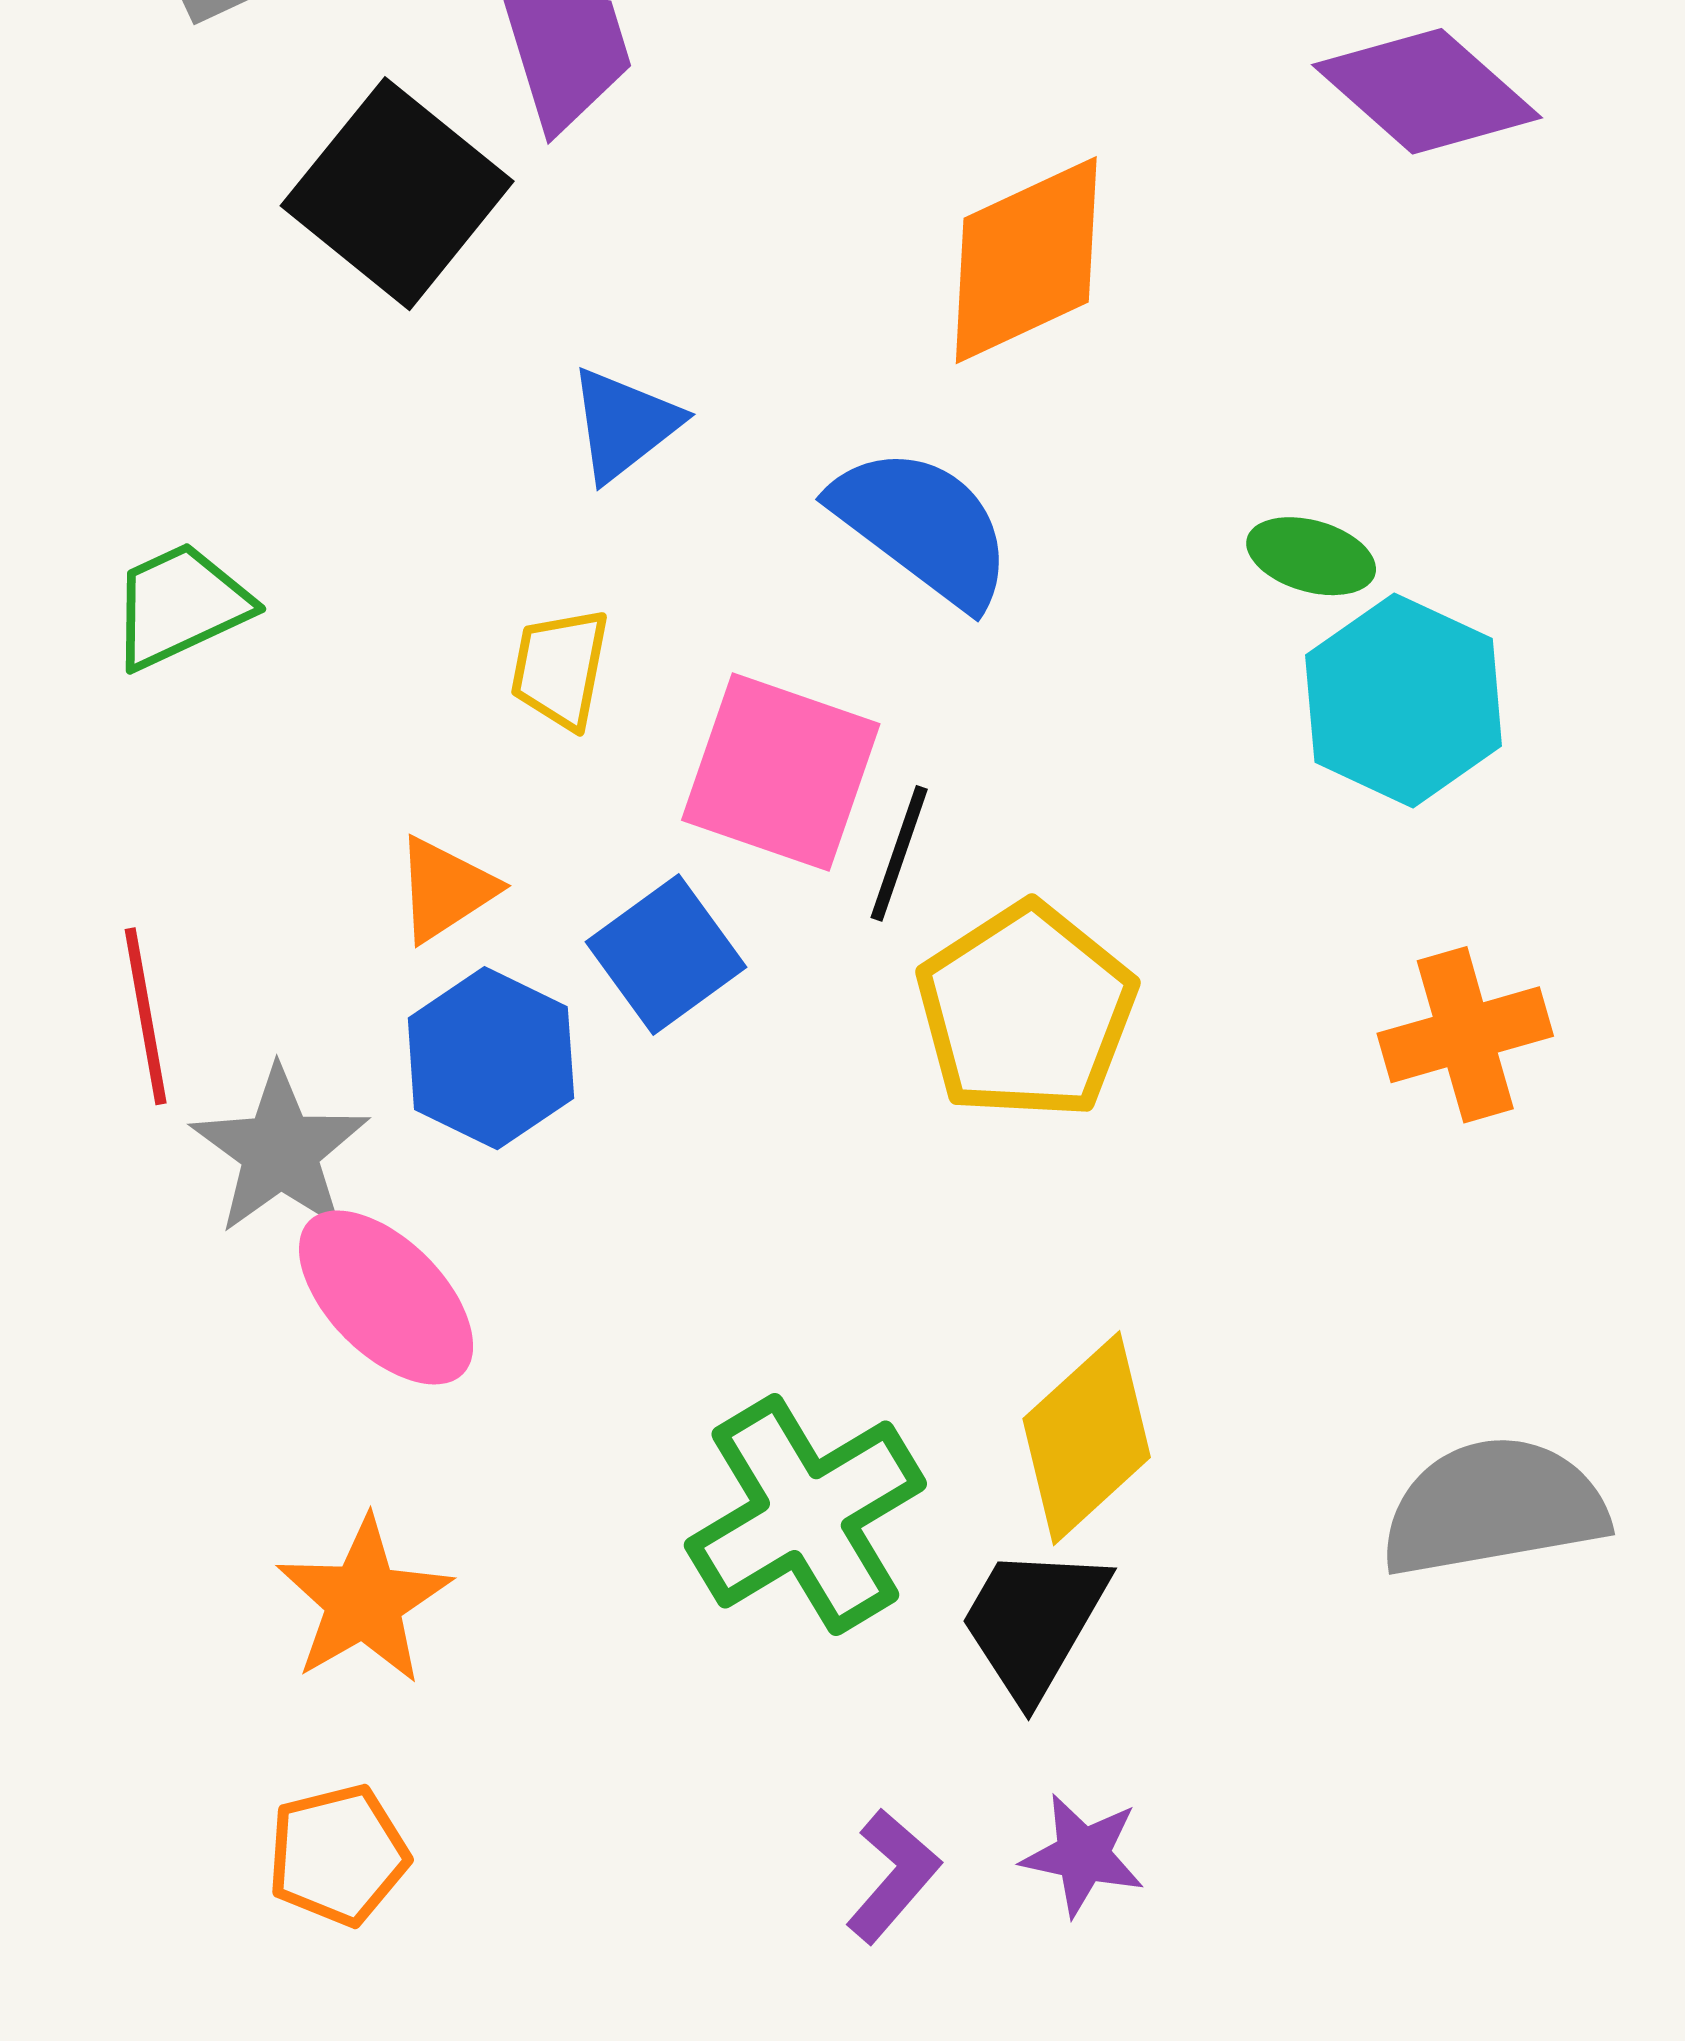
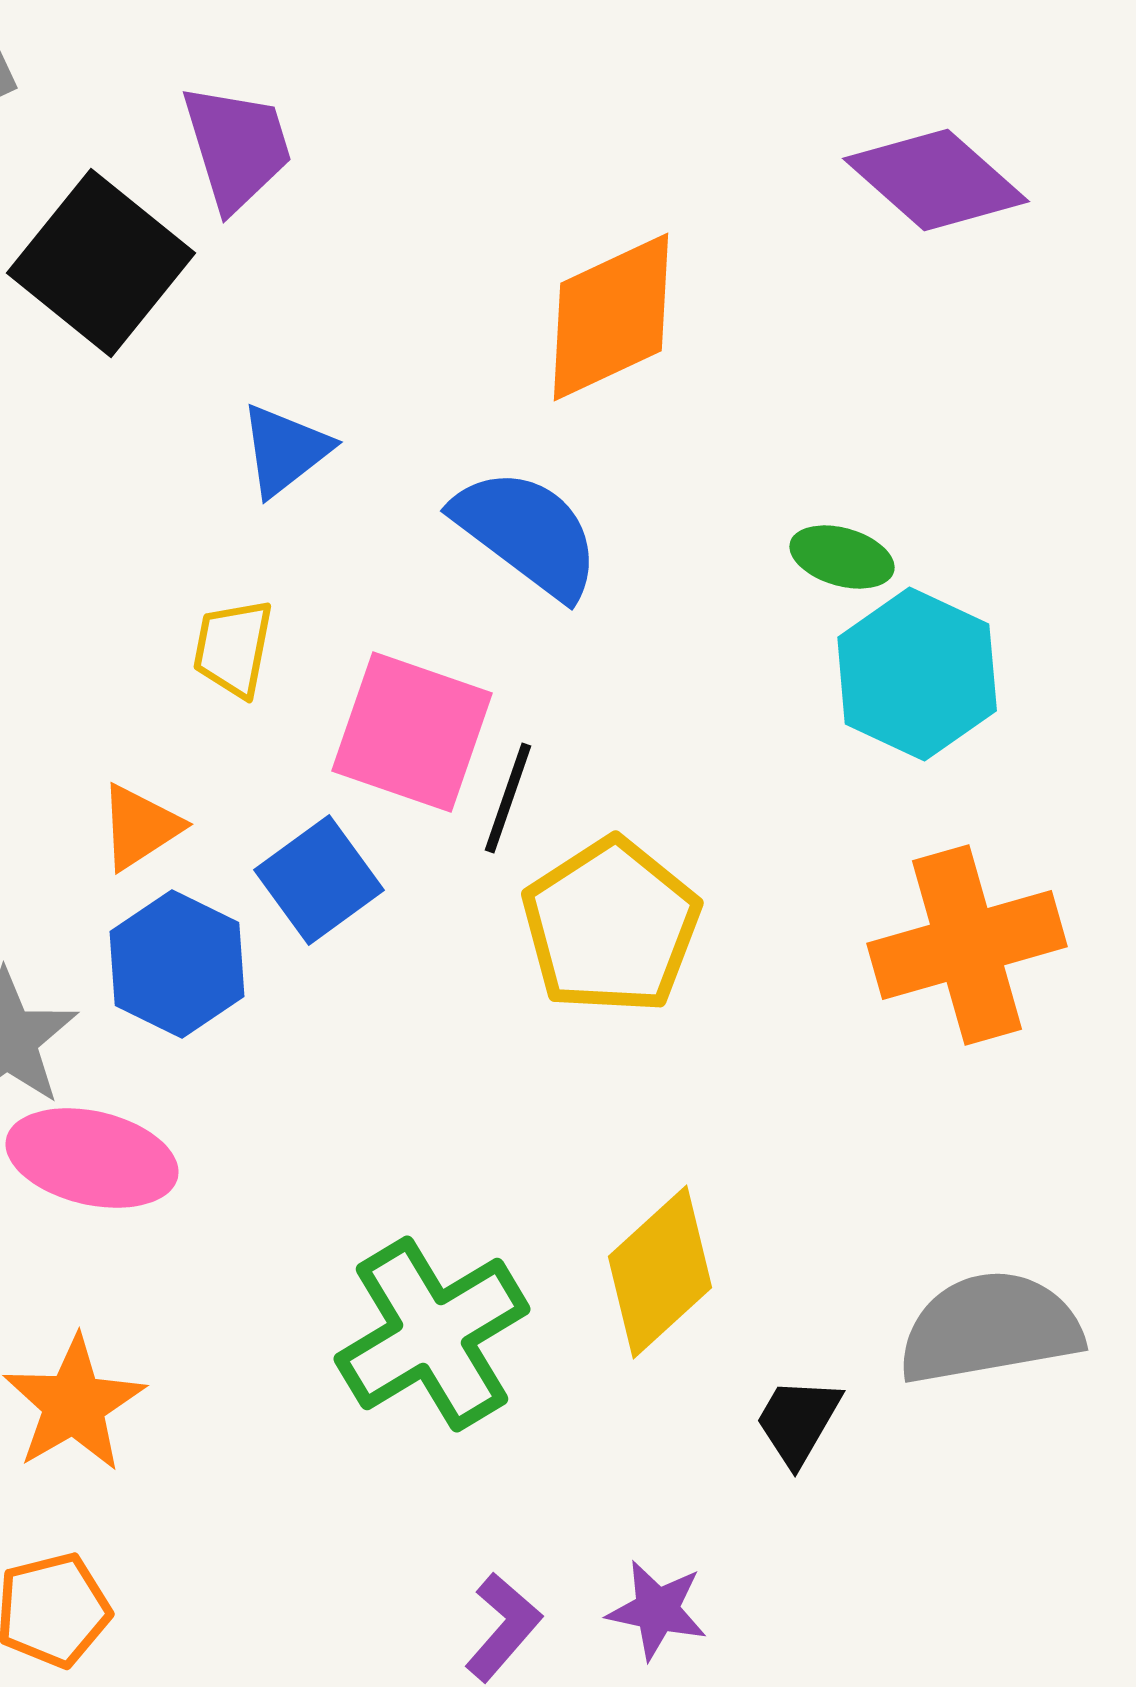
orange cross: (1465, 1035) -> (967, 945), size x1.4
pink ellipse: (386, 1297) -> (92, 1158), turned -32
black trapezoid: (1034, 1622) -> (798, 1421), moved, size x0.7

